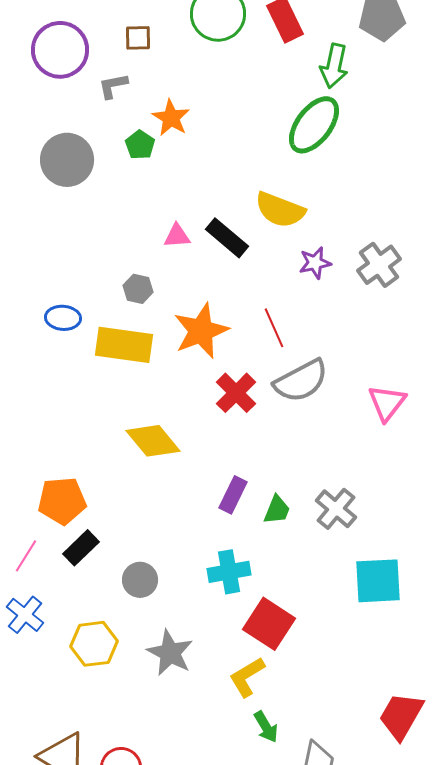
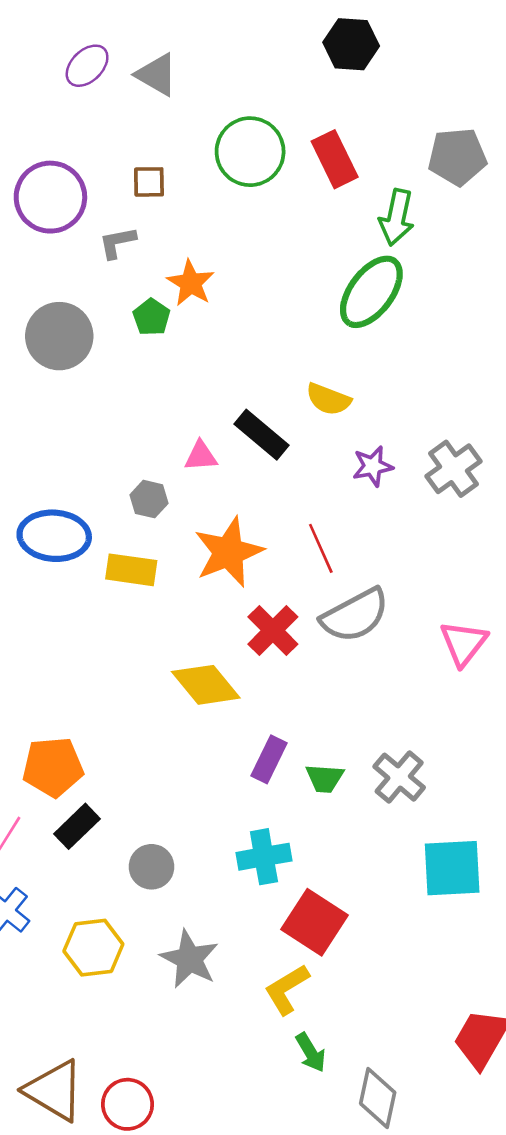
yellow semicircle: (280, 210) -> (328, 399), size x0.7
pink triangle: (177, 236) -> (201, 456), moved
blue ellipse: (63, 318) -> (54, 536), size x1.6
yellow rectangle: (124, 345) -> (131, 570), size x0.7
yellow diamond: (153, 441) -> (206, 685), moved
green trapezoid: (277, 510) -> (325, 778), turned 72

